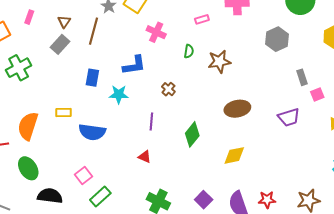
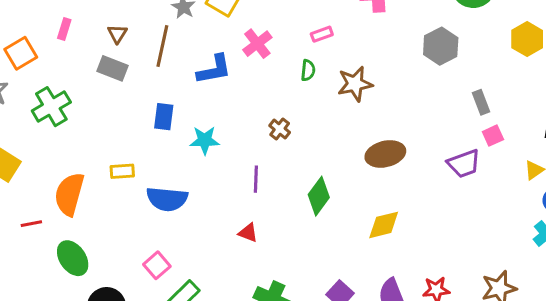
pink rectangle: (202, 19) -> (322, 34), moved
pink cross: (156, 32) -> (257, 44), turned 30
gray rectangle: (60, 44) -> (112, 68), turned 72
blue L-shape: (134, 65) -> (214, 69), moved
pink square: (317, 95) -> (493, 136), moved

